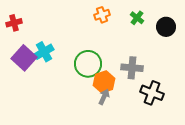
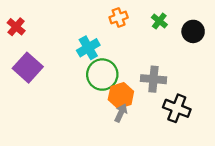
red cross: (14, 23) -> (16, 27), turned -35
cyan cross: (44, 52) -> (88, 48), moved

